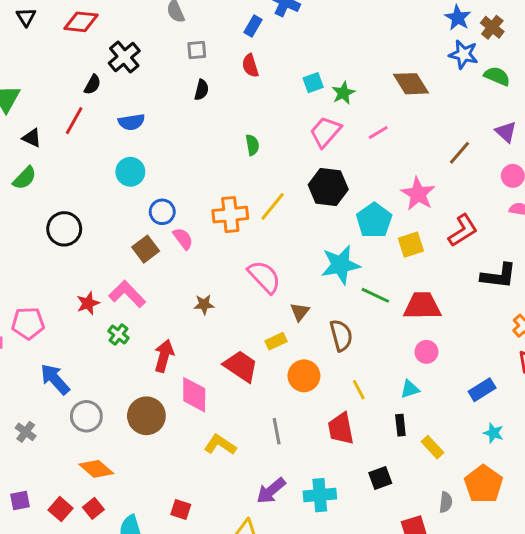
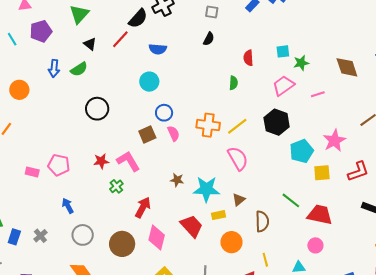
red semicircle: (250, 66) -> (248, 58), moved
black semicircle: (92, 85) -> (138, 19), size x1.5
cyan star: (340, 265) -> (206, 189), moved
pink semicircle: (264, 277) -> (238, 158), moved
blue arrow: (55, 379) -> (68, 206), size x0.7

